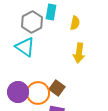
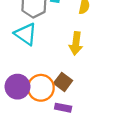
yellow arrow: (79, 53) -> (76, 43), moved

